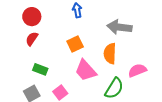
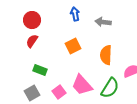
gray arrow: (119, 27) -> (103, 22), moved, size x0.7
pink trapezoid: (86, 70) -> (82, 85), moved

